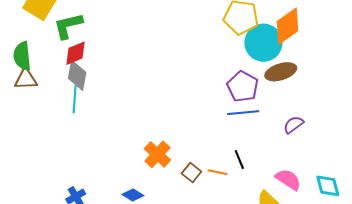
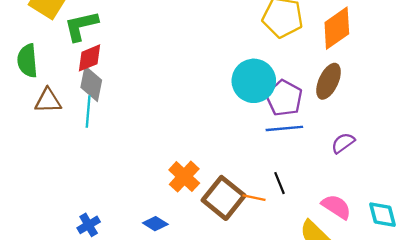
cyan circle: (263, 43) -> (254, 81), moved
brown ellipse: (281, 72) -> (329, 81), turned -48
brown triangle: (26, 79) -> (48, 101), moved
brown square: (191, 173) -> (224, 198), size x1.8

